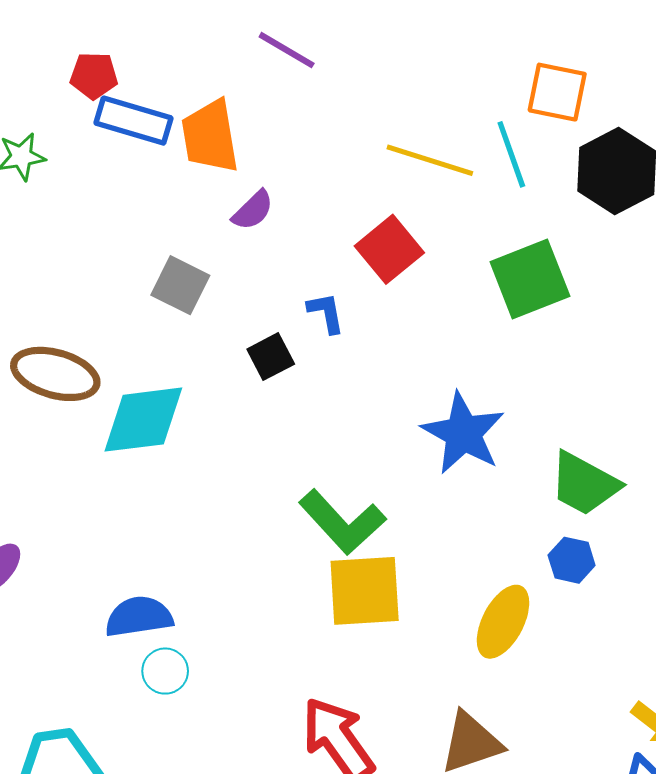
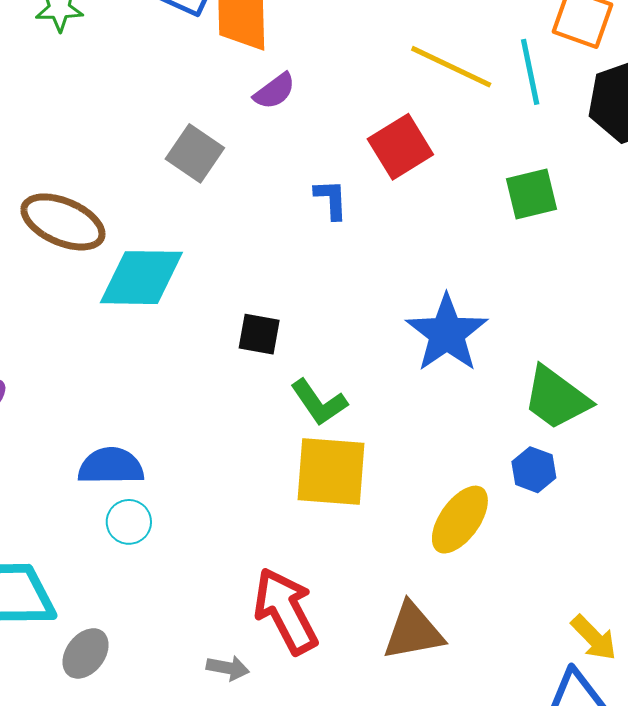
green square: (530, 279) -> (531, 194), size x0.7
black square: (271, 357) -> (259, 334), moved, turned 30
green L-shape: (342, 522) -> (319, 402), size x0.7

